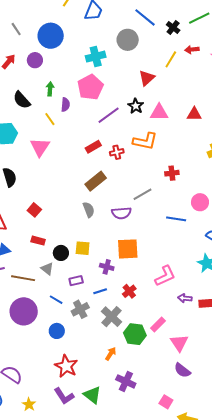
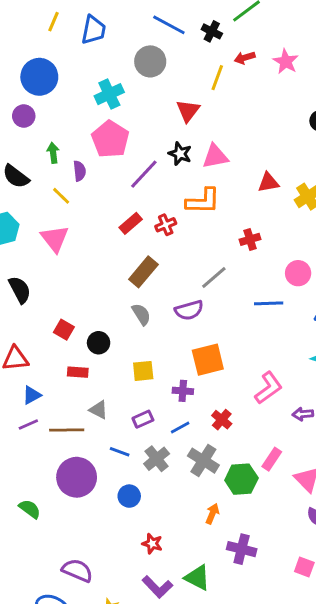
red triangle: (194, 114) -> (268, 182), moved
black circle: (61, 253) -> (99, 343), moved
red star: (66, 366) -> (152, 544), size x0.6

